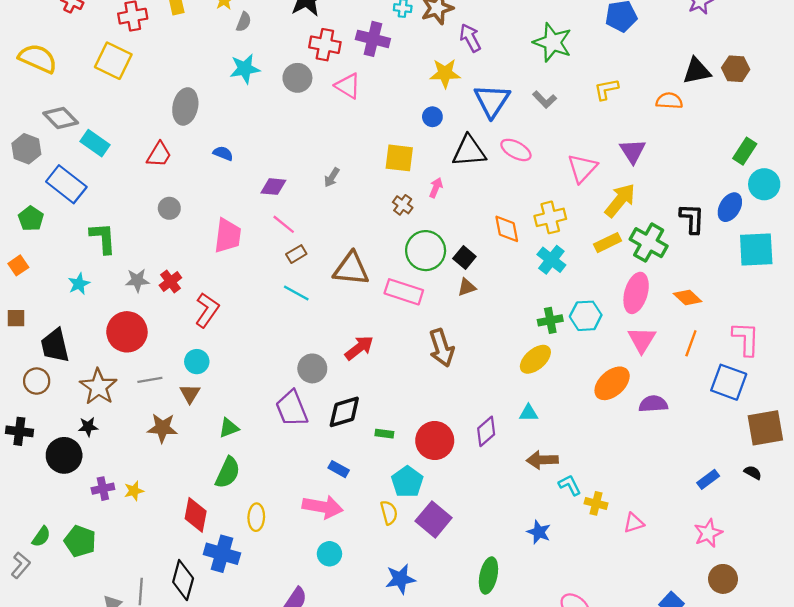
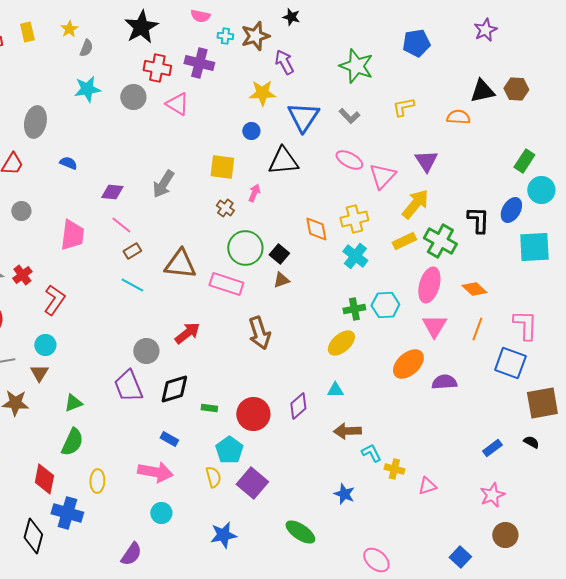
pink ellipse: (516, 150) -> (349, 160), moved
gray arrow: (332, 177) -> (163, 184), size x1.6
green ellipse: (488, 575) -> (300, 532), turned -68

